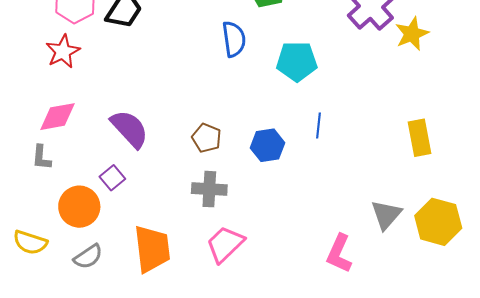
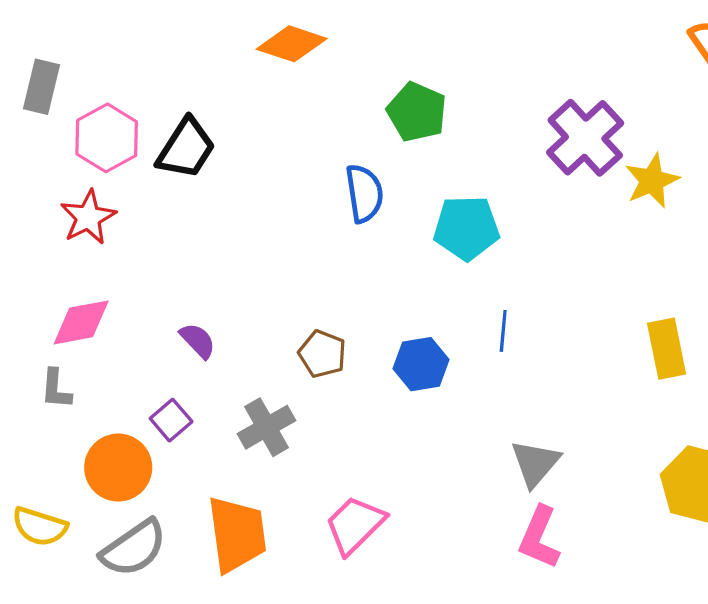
purple semicircle: (130, 129) -> (198, 341), size x0.6
gray cross: (209, 189) -> (267, 427), moved, turned -32
gray triangle: (386, 215) -> (535, 463), moved
gray semicircle: (88, 257) -> (134, 548), size x1.4

